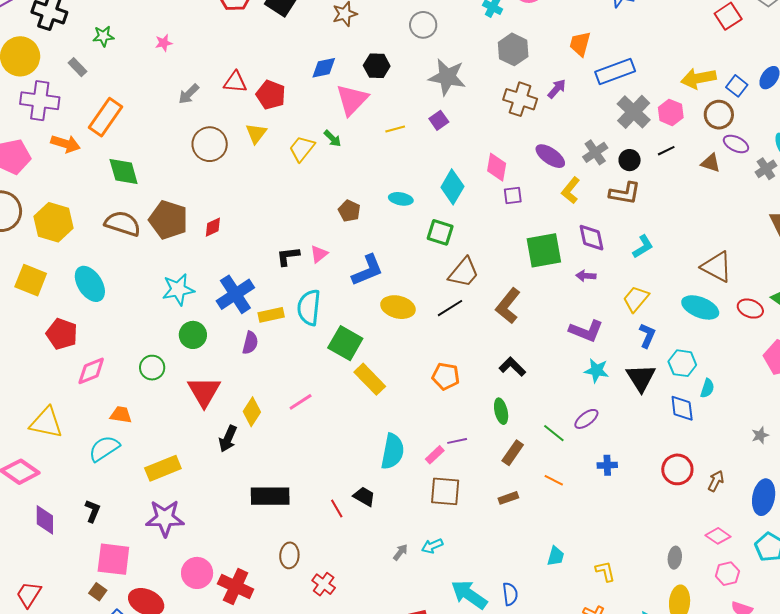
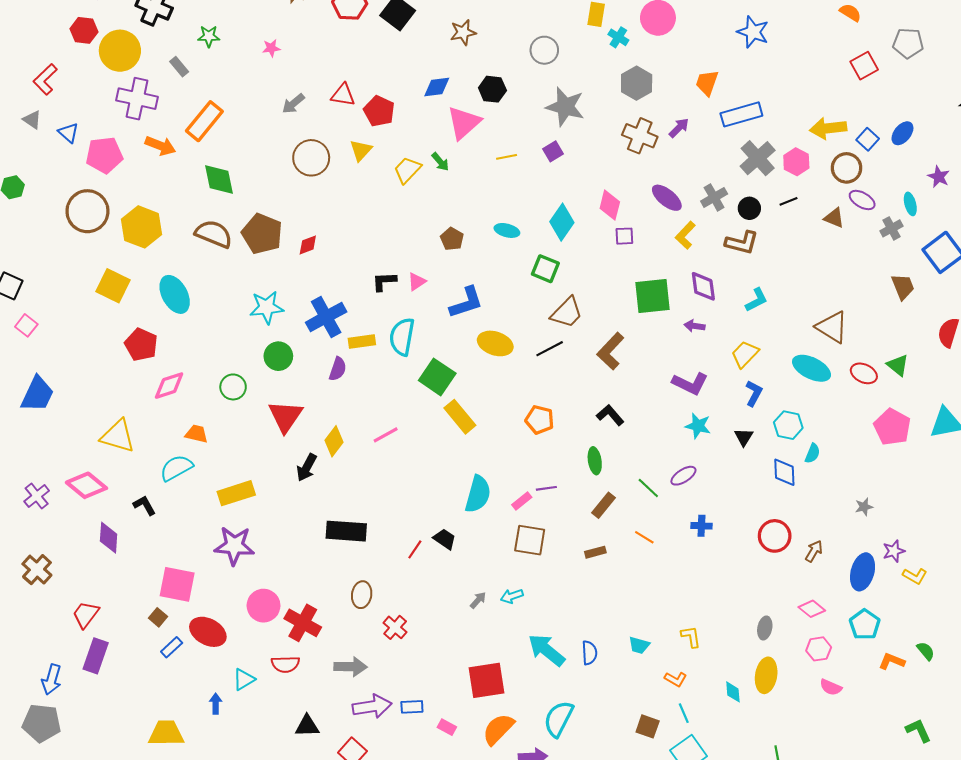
black triangle: (641, 378) -> (744, 437), size x0.6
red line: (337, 509) -> (415, 549), turned 60
black L-shape: (93, 511) -> (144, 505), moved, turned -55
cyan trapezoid: (556, 556) -> (639, 645), moved, turned 85

